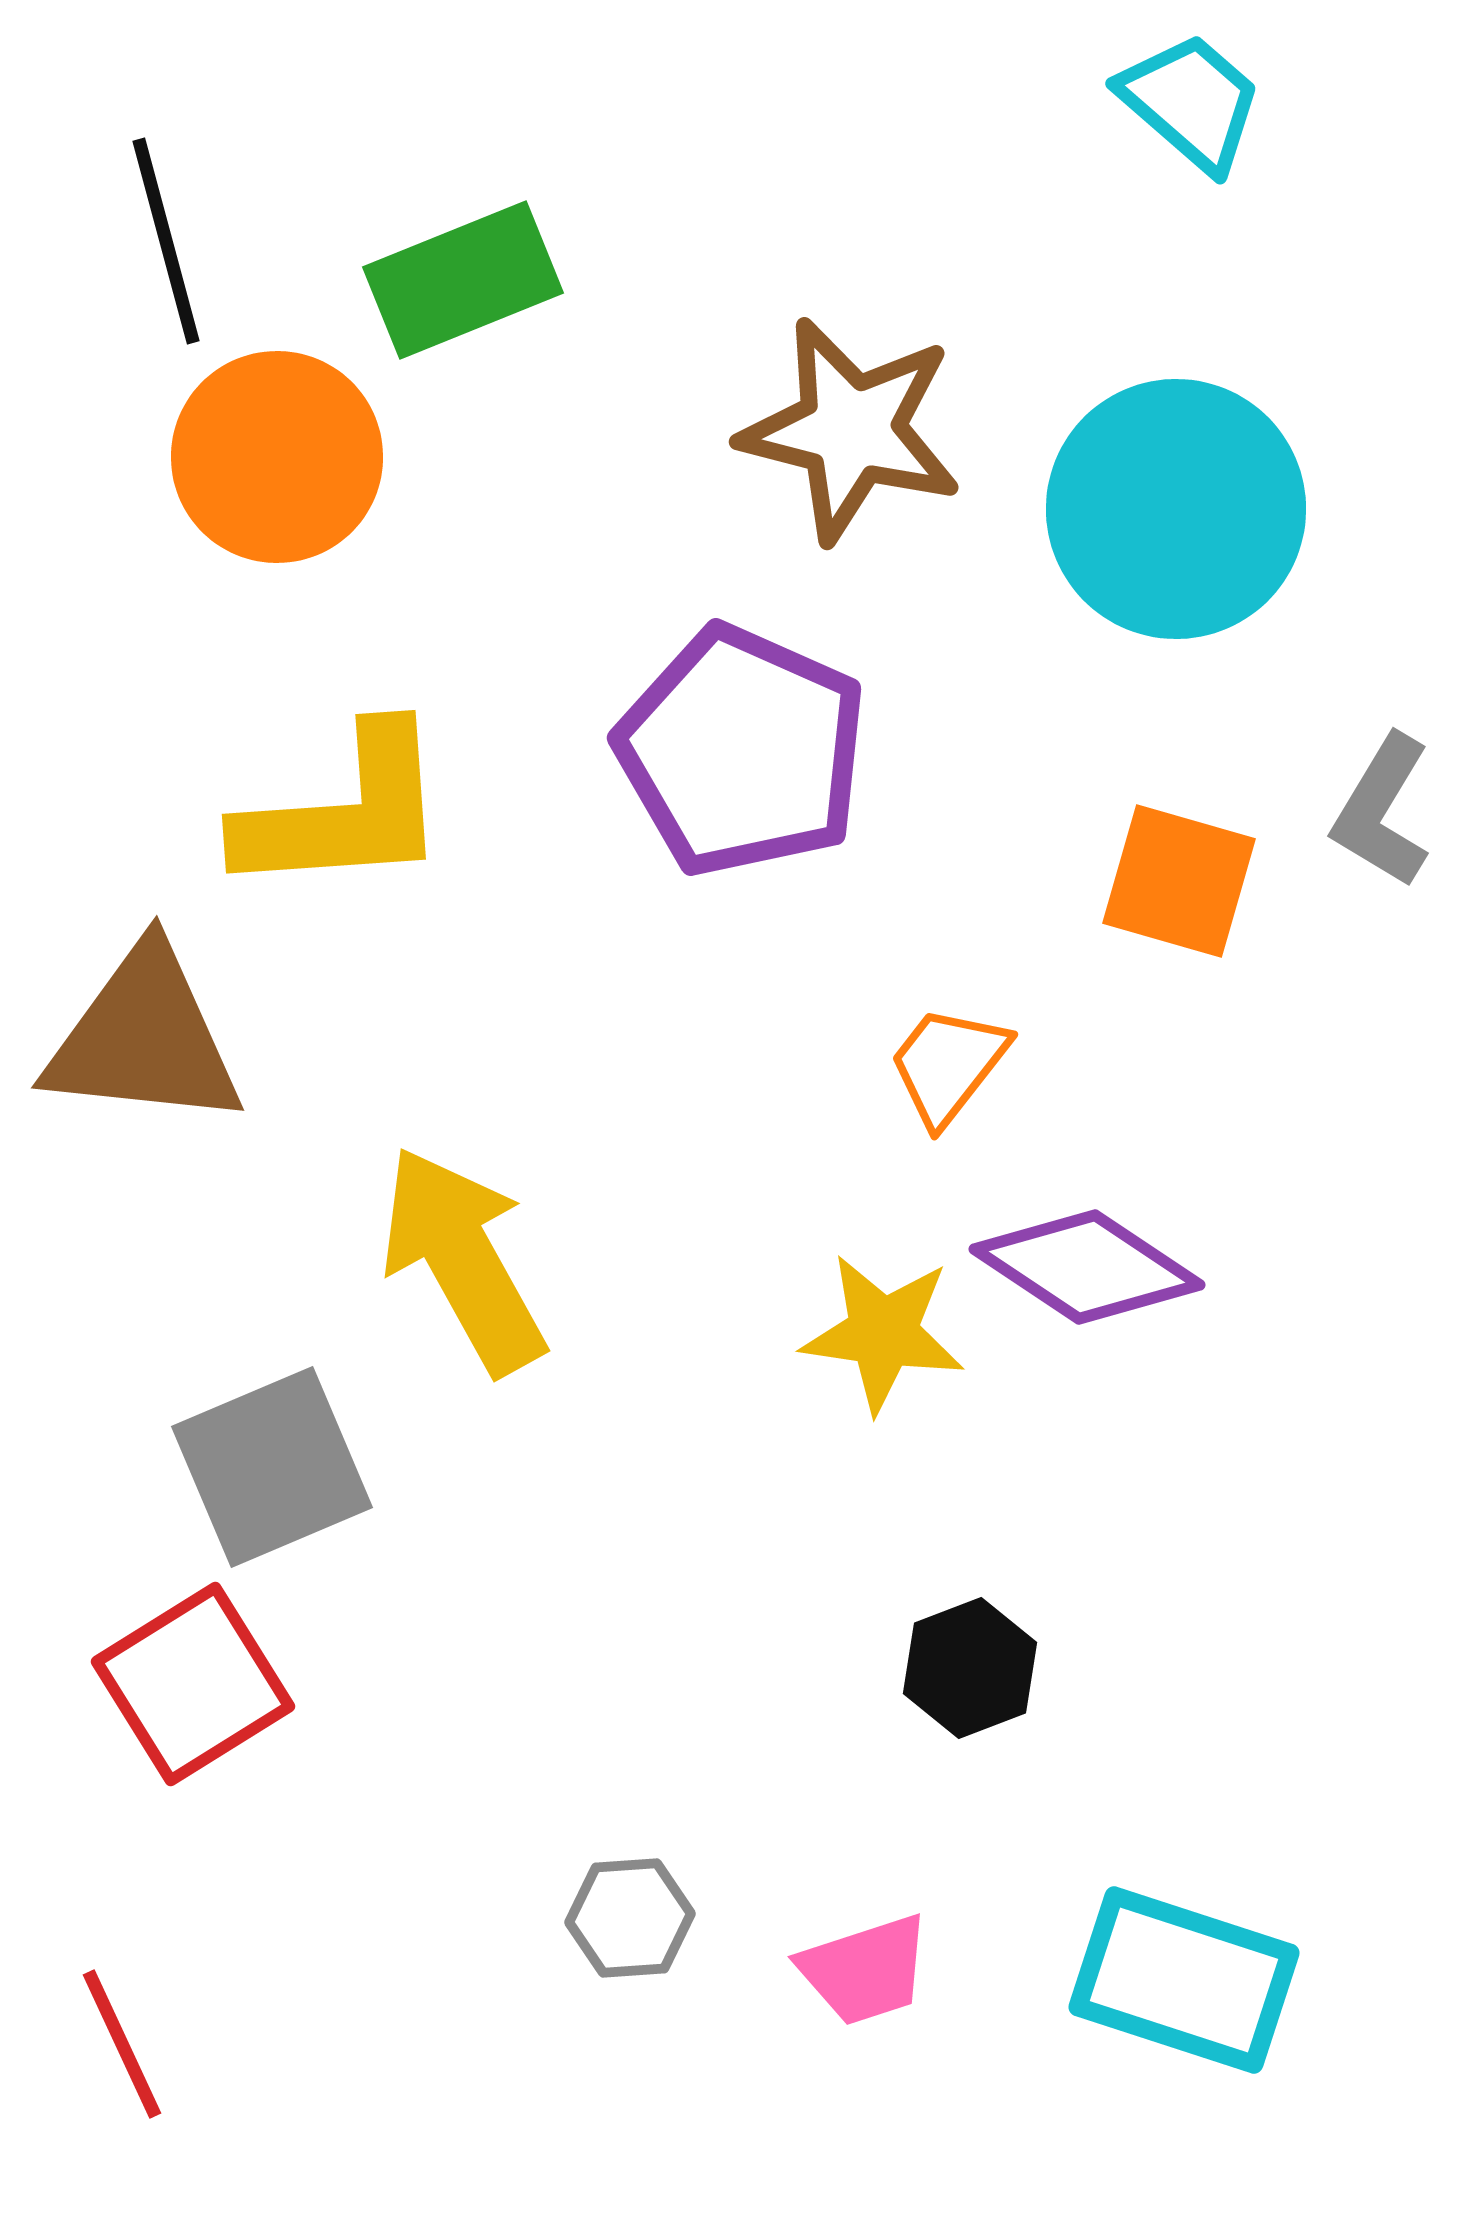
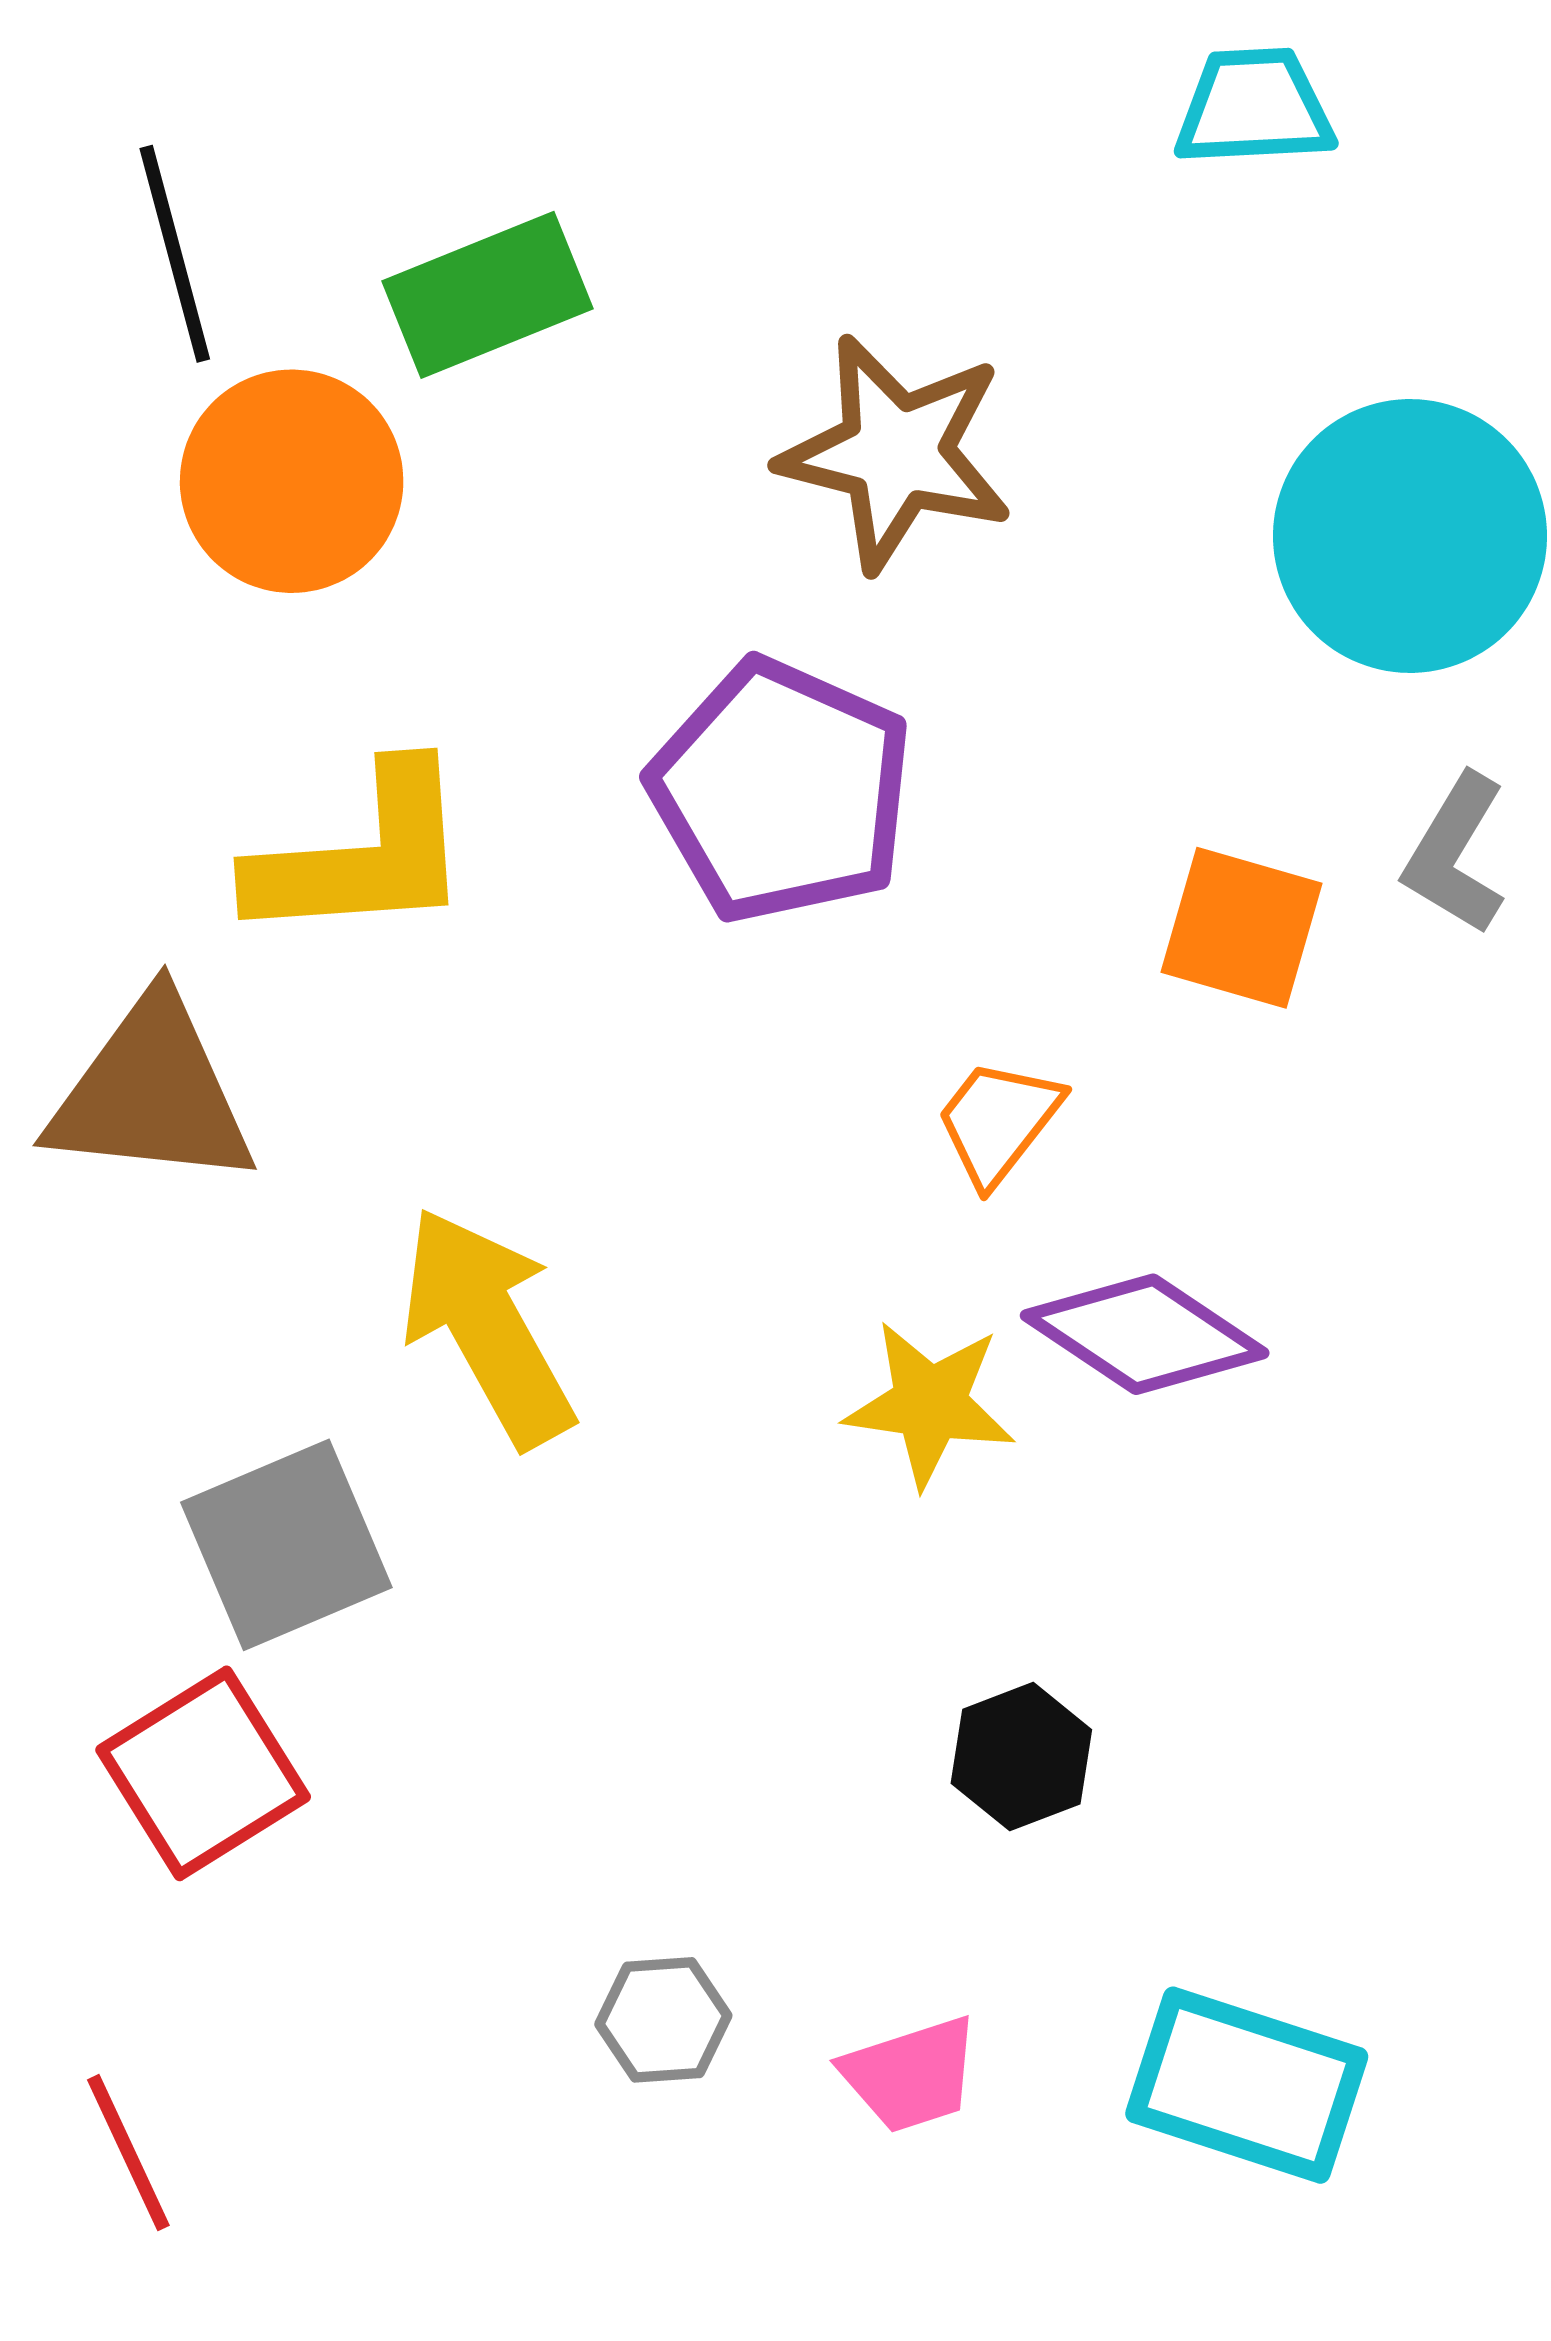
cyan trapezoid: (1191, 102) -> (1254, 107), turned -44
cyan circle: (1176, 509) -> (1410, 536), moved

